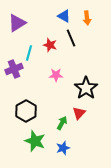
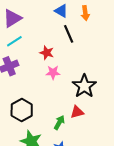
red star: (50, 45) -> (47, 53), moved
cyan line: (29, 53) -> (14, 41), moved, turned 42
red triangle: (79, 113) -> (77, 112), turned 32

